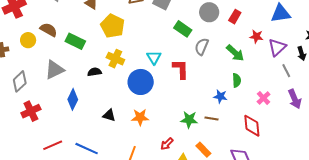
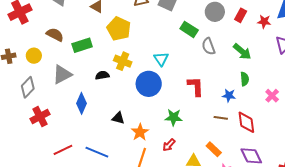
red star: (256, 37) -> (264, 22), moved
yellow circle: (28, 40) -> (34, 56), moved
green rectangle: (75, 41) -> (82, 45), turned -42
gray semicircle: (202, 47) -> (209, 46), turned -42
red L-shape: (181, 69) -> (196, 86), moved
orange star: (140, 117) -> (140, 132), moved, turned -30
green star: (189, 120) -> (174, 117), moved
red diamond: (252, 126) -> (246, 122), moved
red arrow: (167, 144) -> (169, 145), moved

